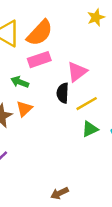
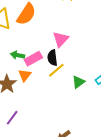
pink rectangle: (39, 60) -> (33, 59), moved
yellow line: (87, 104) -> (56, 70), moved

